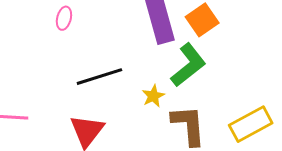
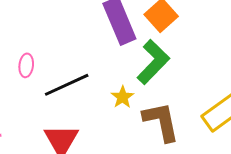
pink ellipse: (64, 18) -> (26, 65), moved

